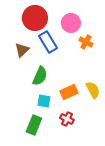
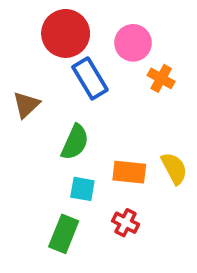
brown triangle: (22, 50) -> (26, 105), moved
orange rectangle: (69, 92) -> (129, 172), turned 30

